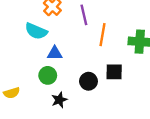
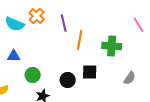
cyan semicircle: (36, 31) -> (15, 24), moved
blue triangle: (55, 53) -> (14, 56), moved

